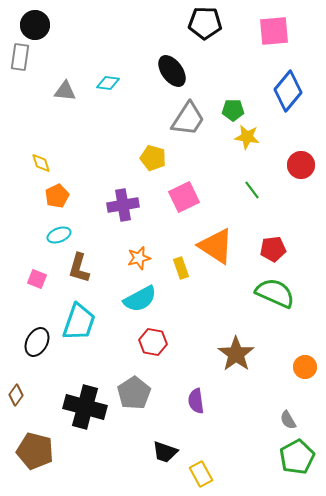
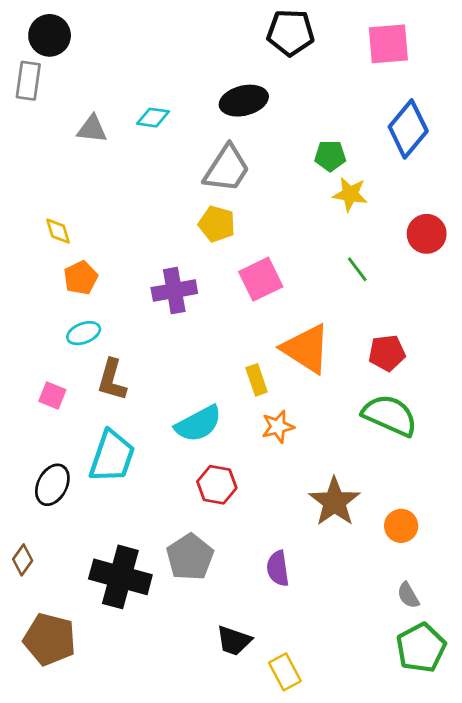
black ellipse: (172, 71) -> (244, 101), turned -68
gray trapezoid: (188, 119) -> (227, 169), moved
orange star: (139, 258) -> (278, 427), moved
orange circle: (305, 367) -> (401, 526), moved

